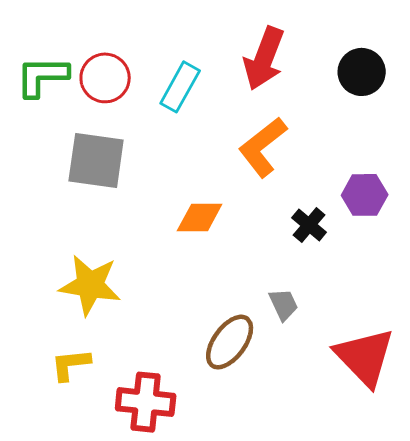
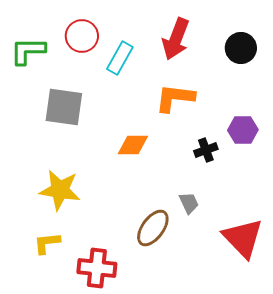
red circle: (105, 78) -> (82, 36), moved
orange L-shape: (263, 147) -> (175, 98), turned 45
black cross: (309, 225) -> (206, 150), turned 30

